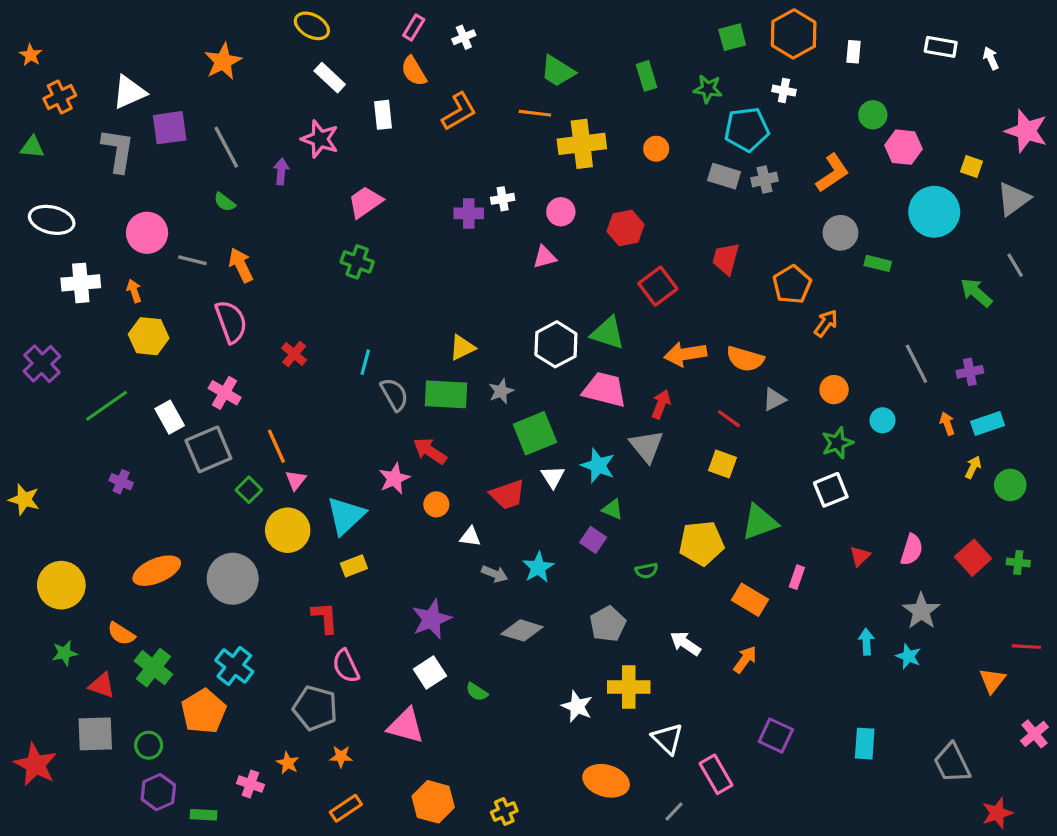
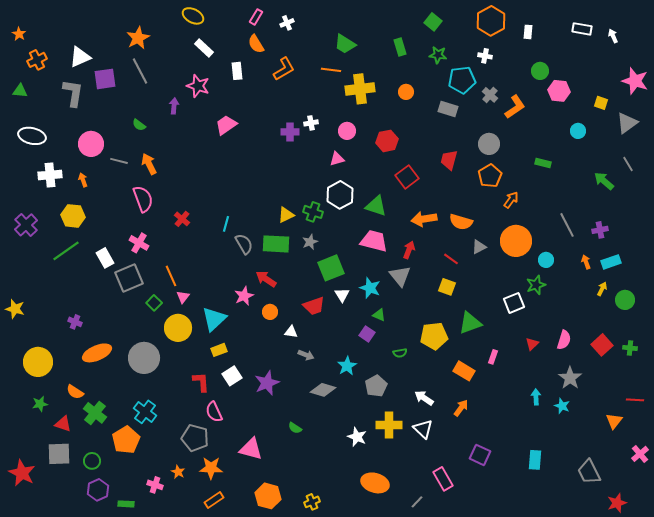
green square: (732, 37) -> (433, 22), moved, turned -36
gray line: (226, 147) -> (140, 71), moved
gray cross: (765, 179) -> (490, 95), moved, turned -35
cyan circle: (934, 212) -> (578, 131), size x0.5
gray circle: (840, 233) -> (489, 144), moved
green cross: (357, 262) -> (313, 212), moved
yellow hexagon: (149, 336) -> (73, 216), moved
white hexagon: (556, 344) -> (340, 195), moved
orange circle: (834, 390) -> (516, 241), size x1.8
green star: (837, 443) -> (536, 285), moved
purple cross: (121, 482) -> (75, 322), moved
cyan star: (538, 567) -> (347, 366), moved
white square: (430, 672) -> (232, 376), moved
white triangle: (668, 739) -> (423, 429), moved
orange star: (341, 757) -> (211, 468), size x1.6

